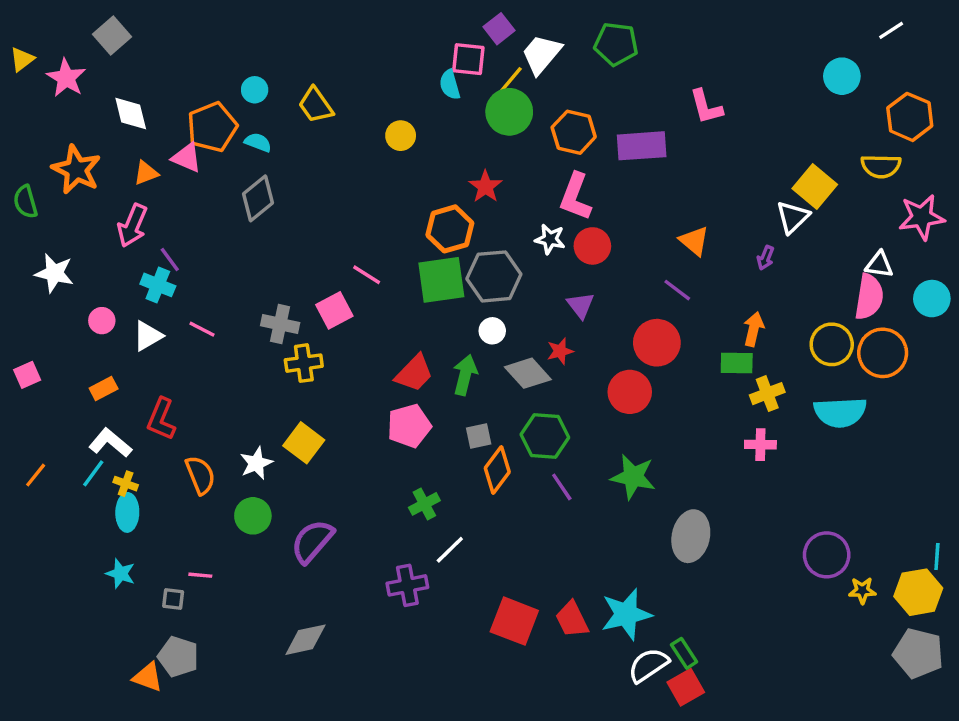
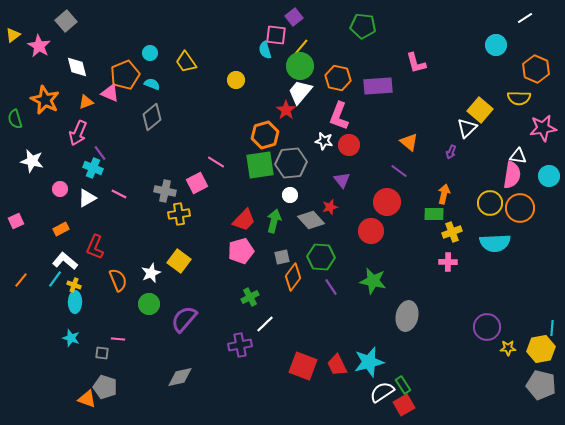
white trapezoid: (541, 54) -> (300, 92), moved

